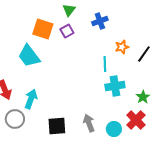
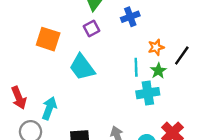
orange square: (43, 29) -> (48, 39), moved
cyan trapezoid: (29, 56) -> (82, 67), moved
green star: (143, 97) -> (158, 71), moved

